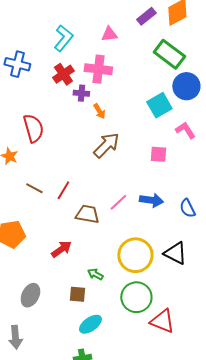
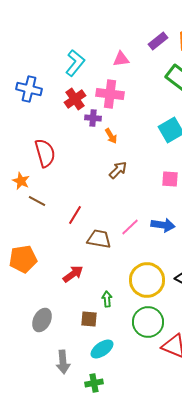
brown arrow: (106, 145) -> (118, 170), size x0.7
brown line: (34, 188) -> (37, 201), moved
green arrow: (95, 274) -> (107, 299), turned 56
gray arrow: (15, 337) -> (63, 362), moved

